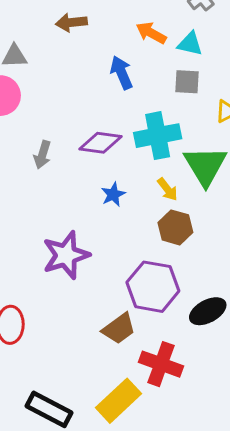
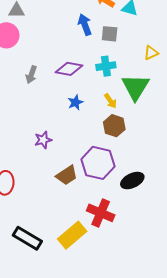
gray square: (187, 82) -> (110, 34), moved
cyan cross: (158, 136) -> (106, 66), size x0.7
purple star: (66, 255) -> (43, 140), size x0.6
brown trapezoid: (119, 329) -> (67, 175), moved

